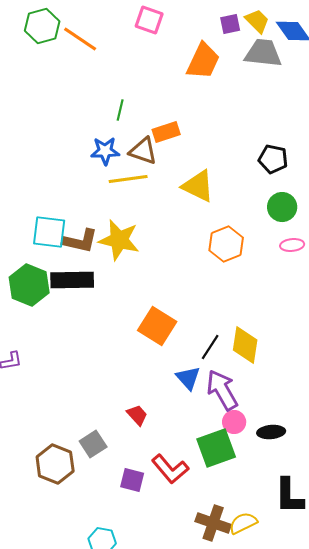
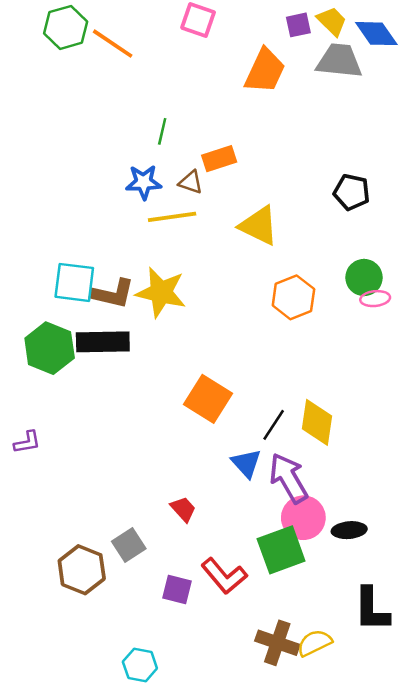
brown triangle: (143, 151) -> (191, 182), size x0.7
green circle: (282, 207) -> (364, 278), moved
pink circle: (234, 422) -> (303, 518), size x1.5

